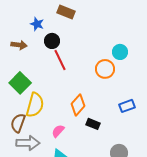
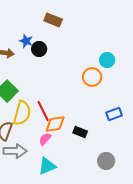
blue star: (37, 24) -> (26, 41), moved
red line: (60, 60) -> (43, 111), moved
orange diamond: (78, 105) -> (55, 124), moved, turned 40

